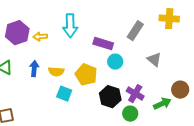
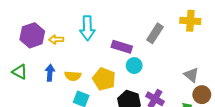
gray triangle: (154, 60) -> (191, 75), moved

